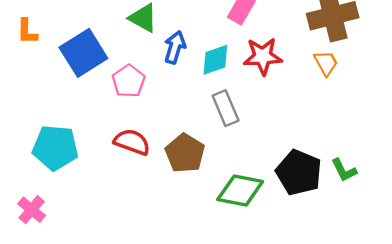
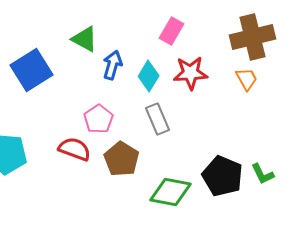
cyan diamond: (215, 60) -> (149, 76), turned -40
pink pentagon: (129, 81) -> (99, 119), moved

